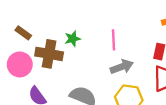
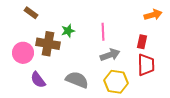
brown rectangle: (23, 33) -> (31, 13), moved

